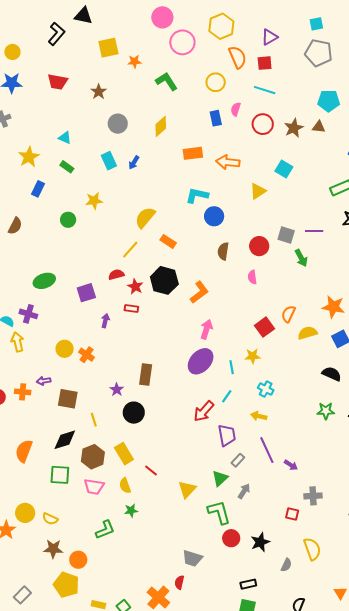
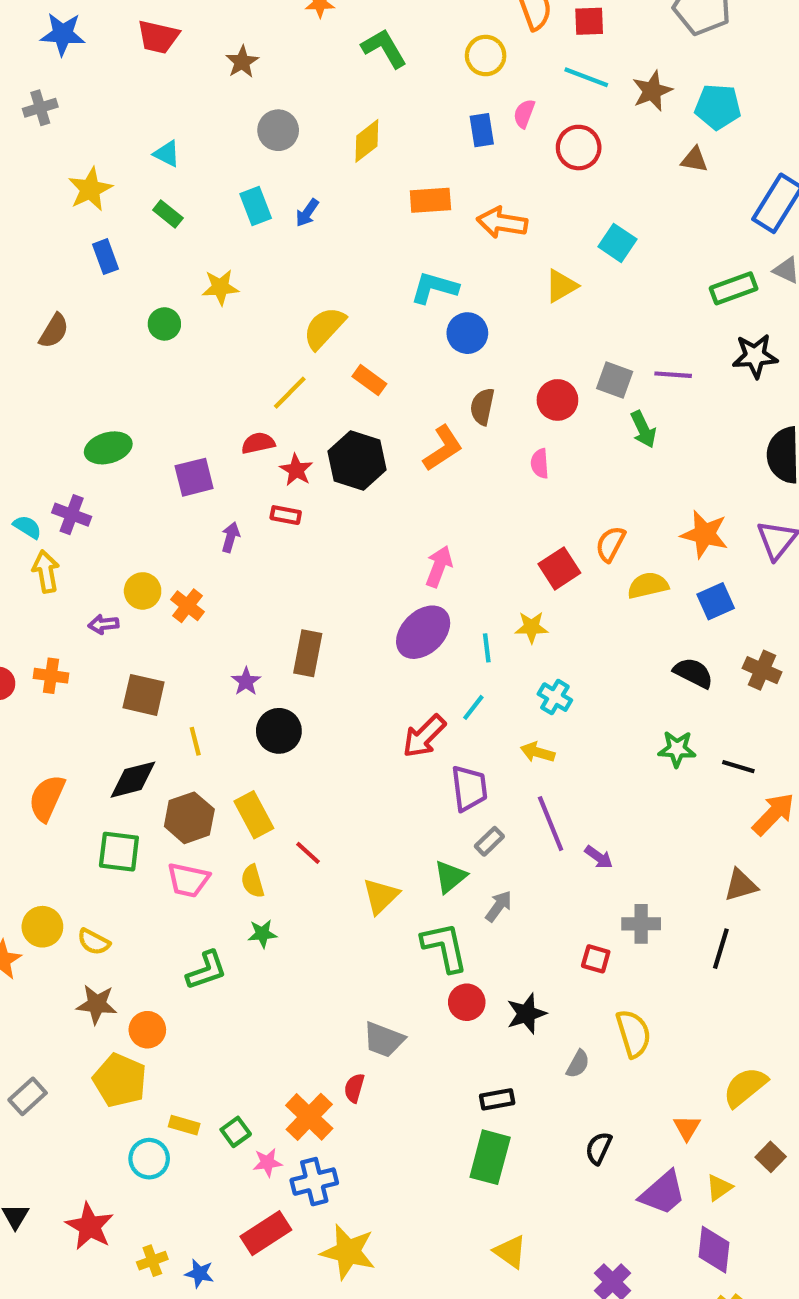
brown star: (294, 128) -> (652, 91), moved
blue rectangle: (38, 189) -> (105, 257), turned -49
orange L-shape: (199, 292) -> (443, 448), moved
purple arrow: (44, 381) -> (103, 624), moved

